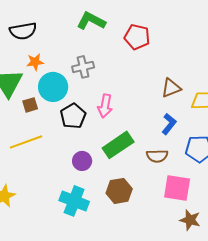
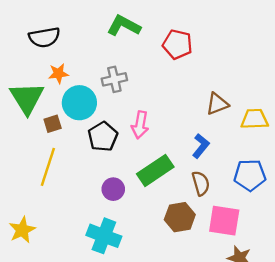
blue L-shape: (169, 124) -> (201, 146), moved
yellow line: (26, 142) -> (48, 167), turned -52
brown semicircle: (157, 156) -> (201, 183), turned -105
brown hexagon: (119, 191) -> (180, 217), moved

